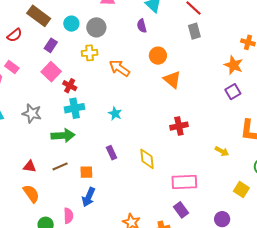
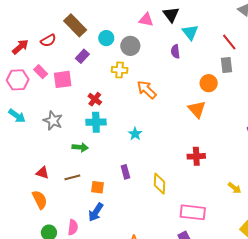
orange circle: (158, 56) -> (209, 83), moved
pink square: (51, 72) -> (63, 79), moved, turned 30
green arrow: (63, 136) -> (80, 147), size x0.7

